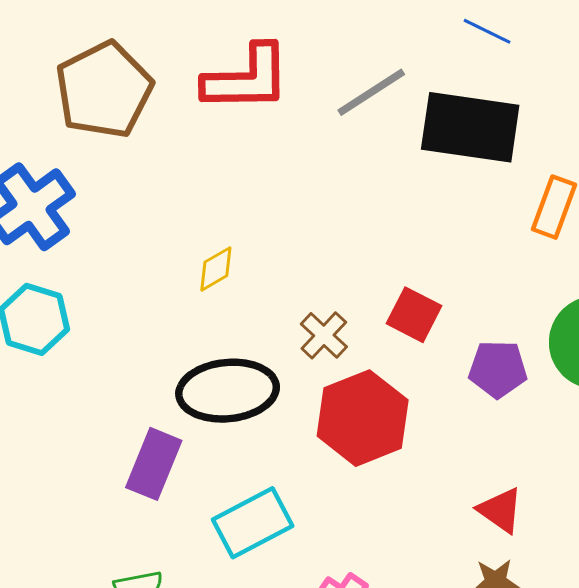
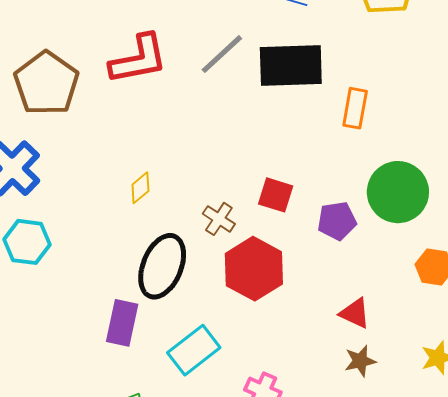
black ellipse: (228, 391) -> (162, 266), turned -52

